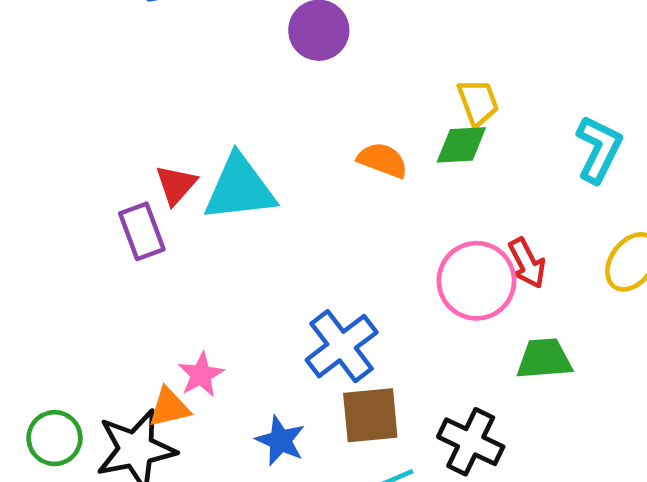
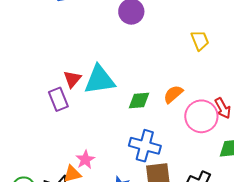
green diamond: (461, 145) -> (139, 101), moved
orange semicircle: (383, 160) -> (173, 94), moved, turned -60
blue cross: (342, 346) -> (145, 146), turned -36

